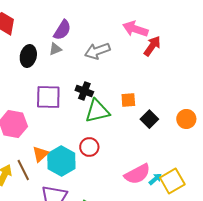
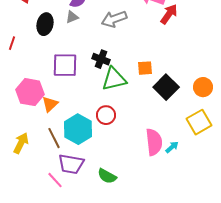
black square: (149, 119) -> (166, 87), size x1.4
orange triangle: (40, 154) -> (50, 104), moved
brown line: (23, 170) -> (54, 138), moved
pink semicircle: (137, 174) -> (154, 142), turned -68
yellow square: (172, 181) -> (199, 122), moved

